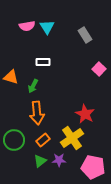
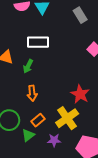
white rectangle: (43, 62) -> (38, 42), size x1.5
orange arrow: (37, 113) -> (32, 93), size x0.7
green triangle: (40, 161) -> (28, 135), moved

